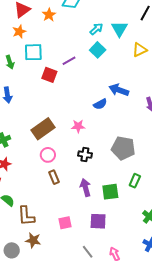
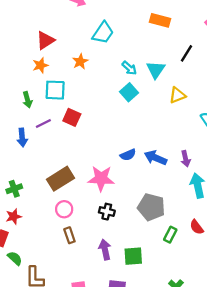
orange star: (49, 15) -> (80, 62), moved
cyan arrow: (96, 29) -> (129, 68), turned 80
purple line: (69, 61) -> (43, 124), moved
blue arrow: (119, 90) -> (155, 158), moved
pink star: (78, 126) -> (101, 178), size x1.6
green rectangle: (135, 181) -> (170, 235), moved

